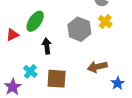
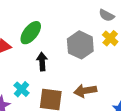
brown arrow: (97, 67) -> (85, 91), moved

